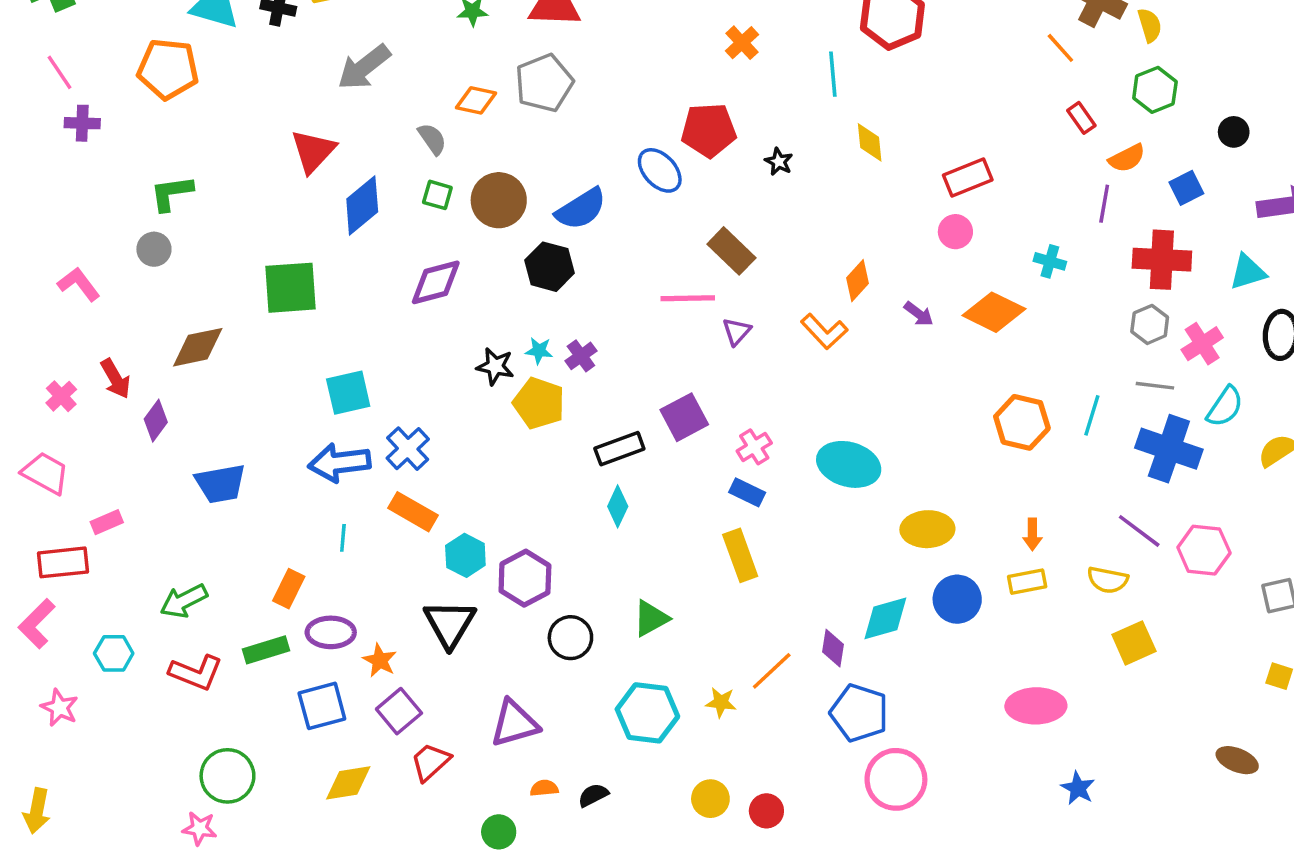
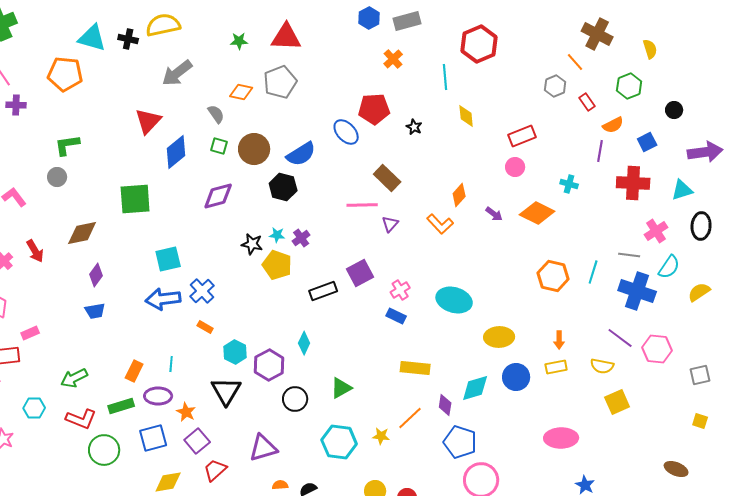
yellow semicircle: (1150, 25) -> (650, 49), moved
gray hexagon: (1150, 324) -> (555, 86), moved
purple diamond: (156, 421) -> (96, 275), moved
blue trapezoid: (220, 484) -> (95, 311), size x0.7
cyan diamond: (618, 506) -> (304, 343), moved
orange rectangle: (413, 512) -> (205, 327), size x0.6
cyan line: (343, 538) -> (171, 364), moved
yellow rectangle: (740, 555) -> (415, 368), moved, turned -64
green circle: (227, 776) -> (104, 450), moved

